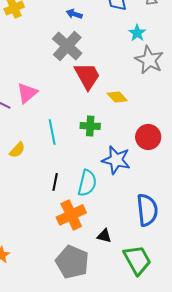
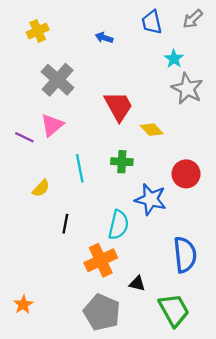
gray cross: (67, 46) -> (58, 80), moved
black line: (55, 182) -> (65, 224), moved

